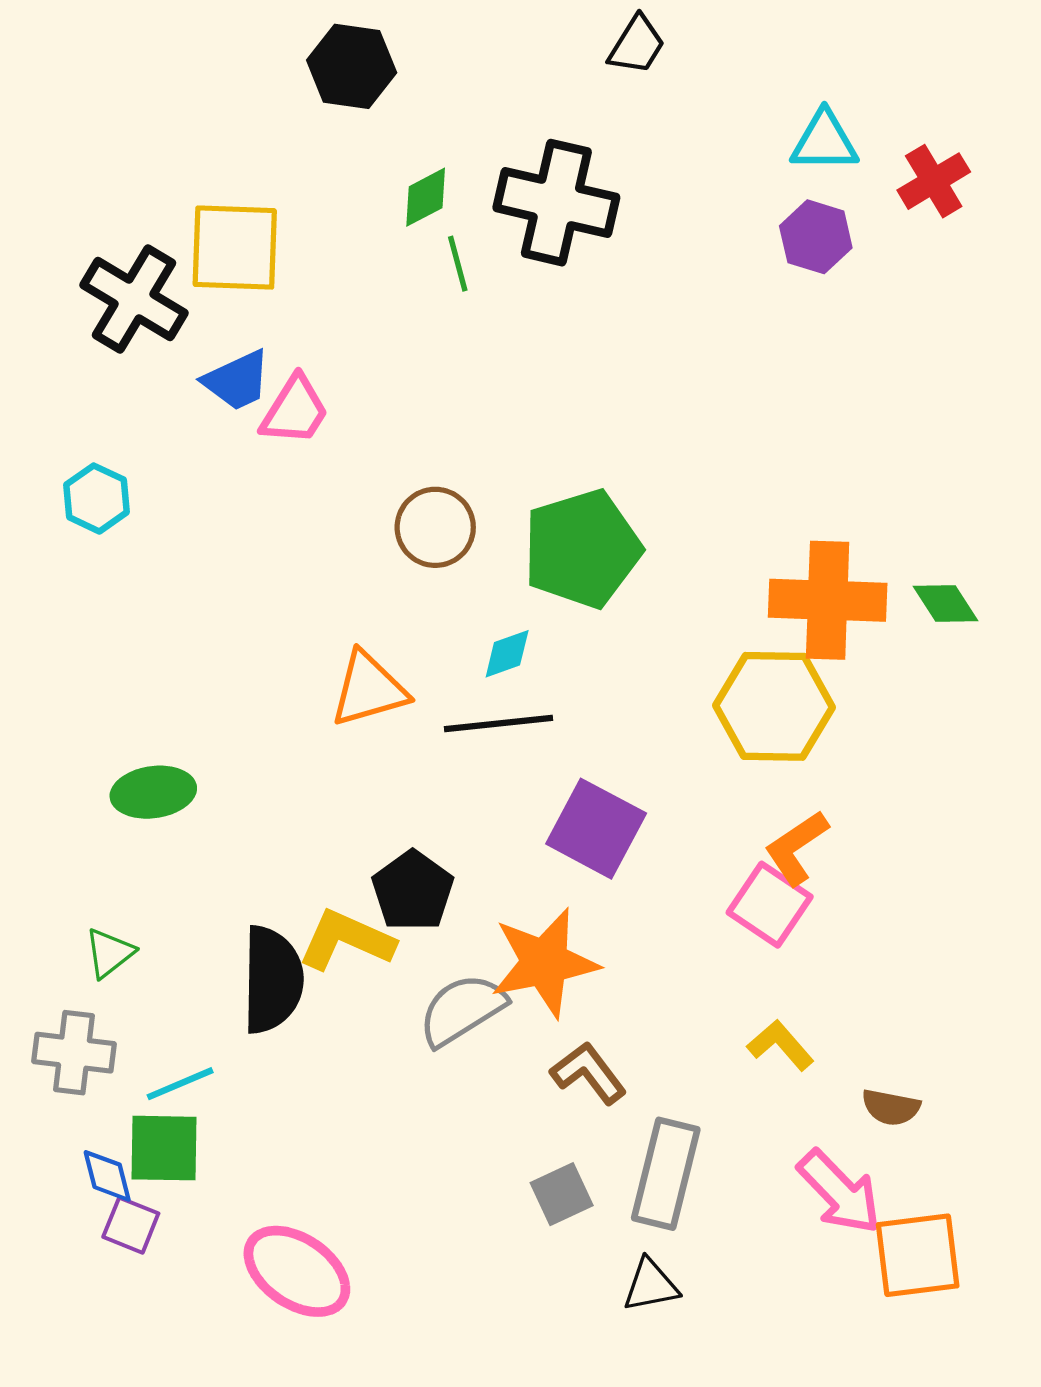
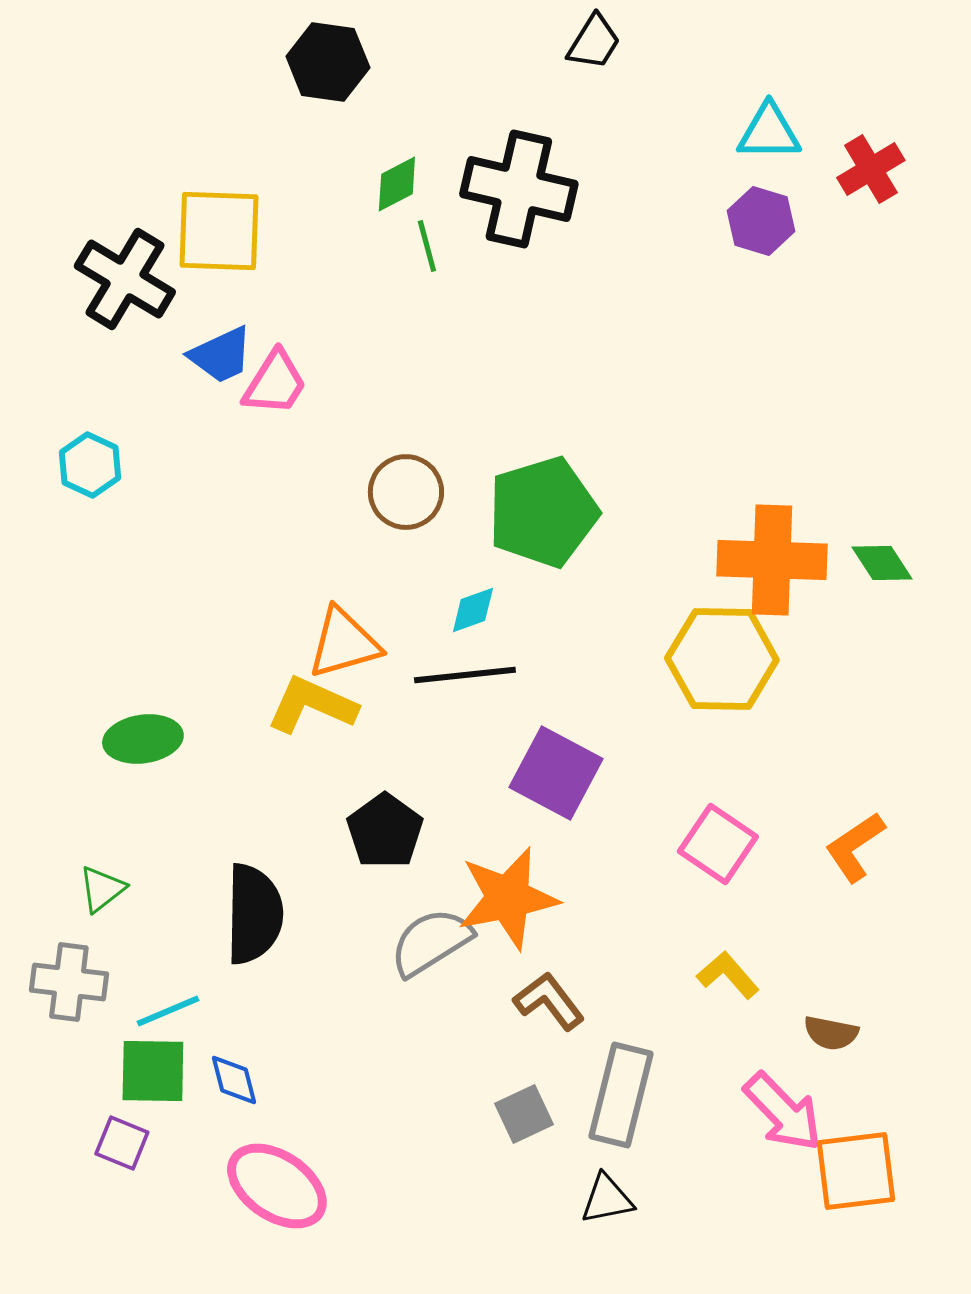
orange L-shape: (796, 848) -> (855, 847), moved
yellow L-shape: (346, 940) -> (312, 705), moved
blue diamond: (107, 1176) -> (234, 1080), moved

